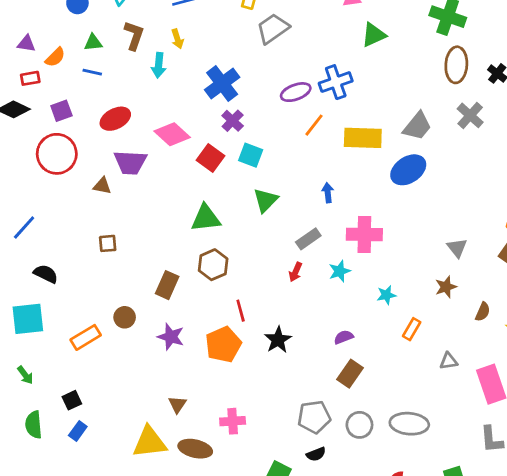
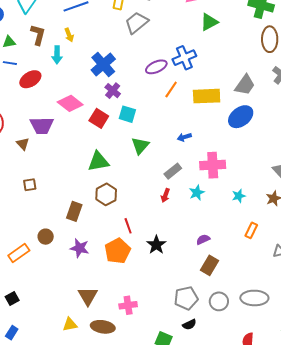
red ellipse: (115, 119) -> (30, 79), moved
brown triangle: (102, 186) -> (23, 144), turned 40
blue arrow: (328, 193) -> (184, 137), turned -96
cyan star: (386, 295) -> (239, 196), moved
brown triangle: (177, 404) -> (88, 296), size x1.5
blue rectangle: (78, 431) -> (12, 333), moved
yellow triangle: (150, 442) -> (70, 324), size x0.6

